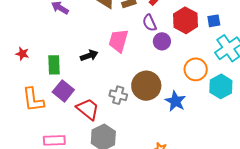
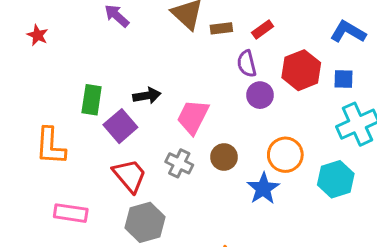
pink trapezoid: (119, 41) -> (193, 117), moved
red star: (22, 54) -> (38, 35), moved
orange circle: (196, 69) -> (285, 155), moved
brown circle: (146, 86) -> (224, 157), size x0.6
purple square: (63, 91) -> (120, 126), moved

